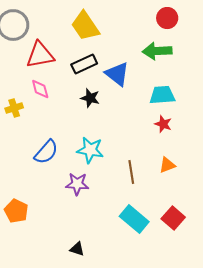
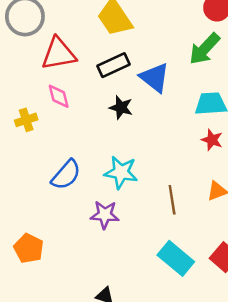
green arrow: (157, 51) -> (205, 49), turned -44

